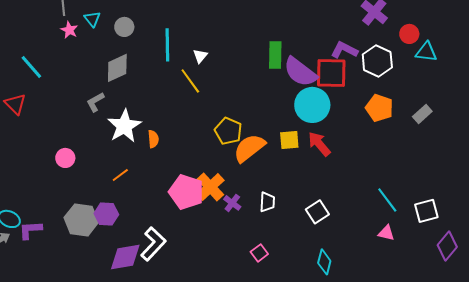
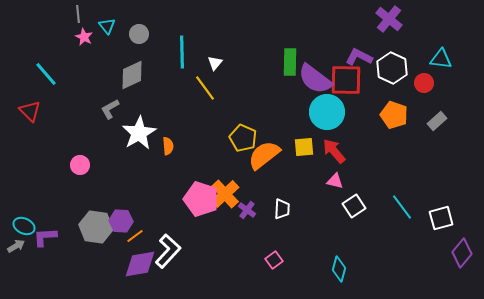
red circle: (409, 34) -> (424, 83), moved
orange line: (120, 175) -> (135, 236), moved
white square: (317, 212) -> (354, 206), moved
pink triangle: (386, 233) -> (335, 181), moved

